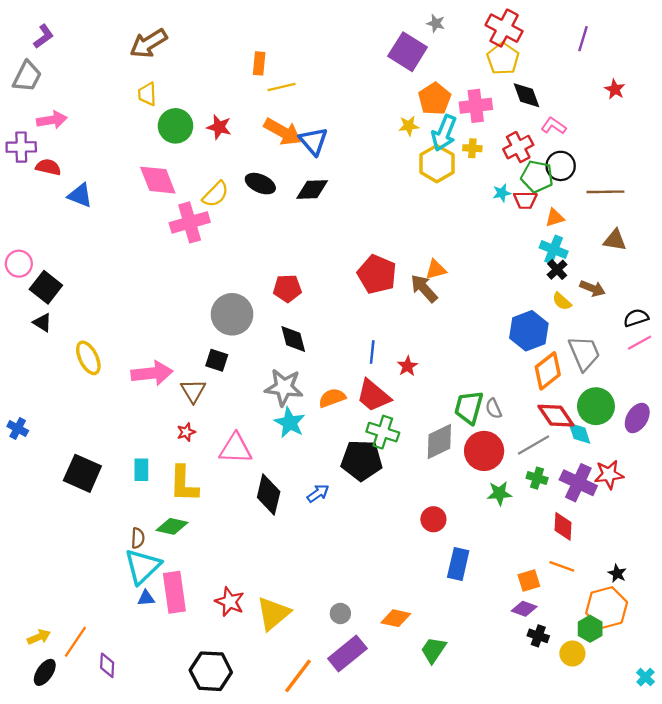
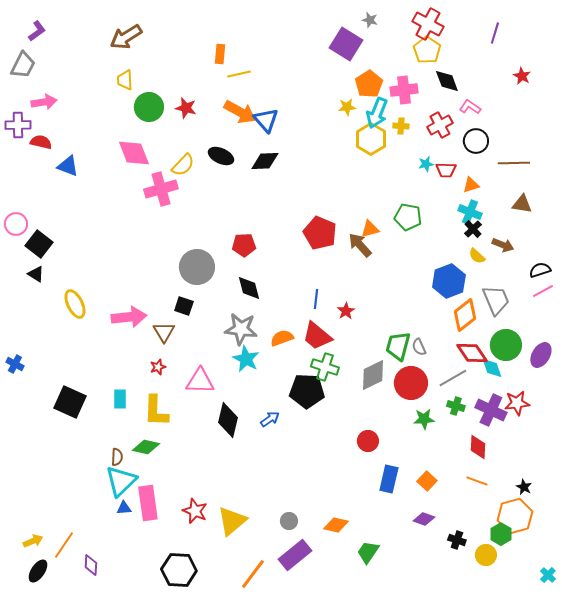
green pentagon: (537, 177) -> (408, 217), moved
orange square: (529, 580) -> (427, 481), moved, turned -30
purple diamond: (524, 609) -> (424, 519), moved

